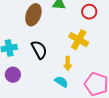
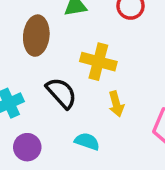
yellow cross: (79, 40) -> (98, 62), moved
cyan semicircle: (61, 82) -> (87, 141), moved

